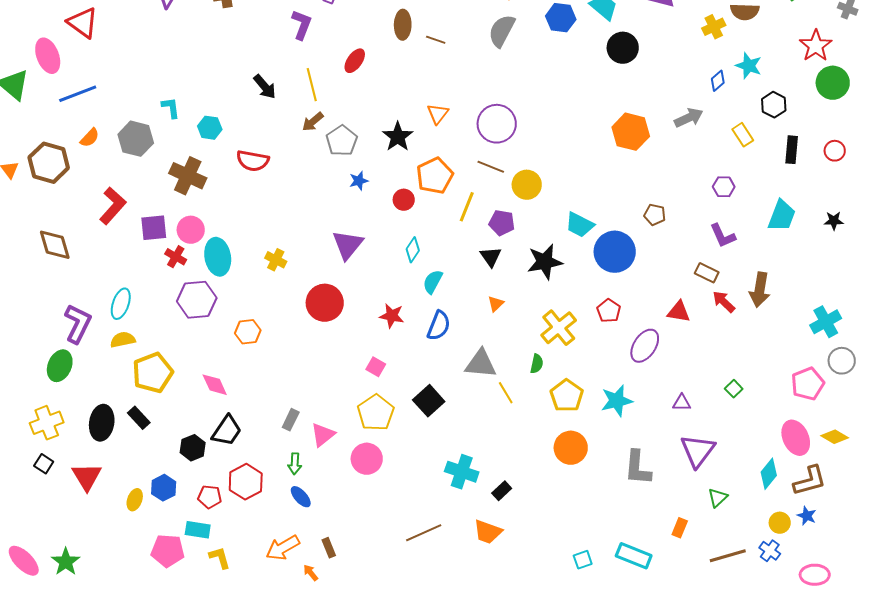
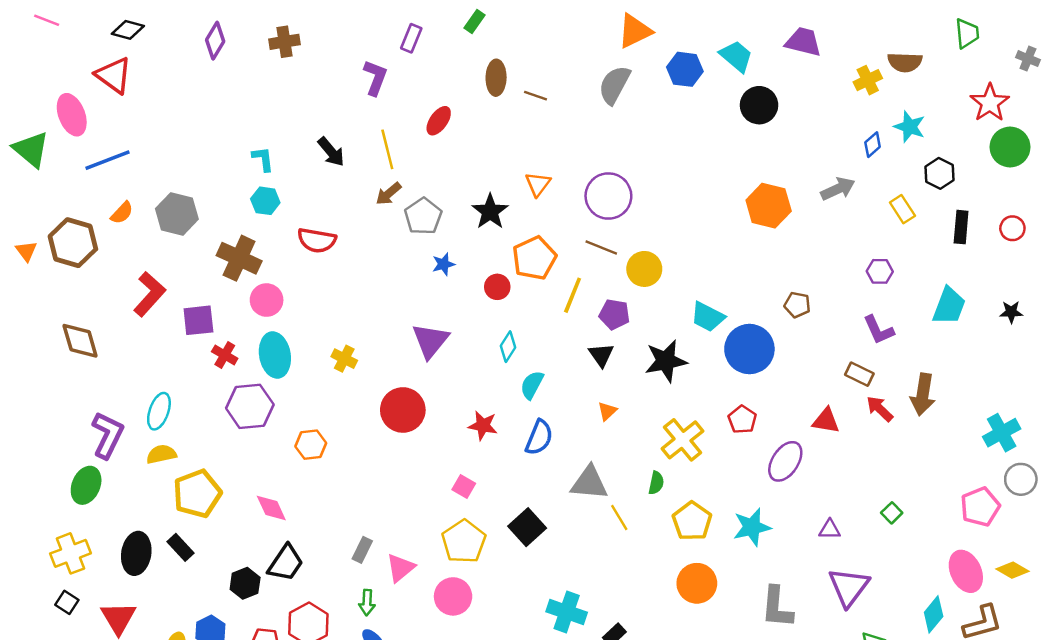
cyan L-shape: (171, 108) -> (263, 159), moved
pink circle: (191, 230) -> (267, 300), moved

